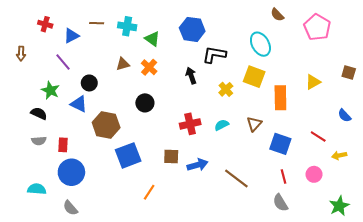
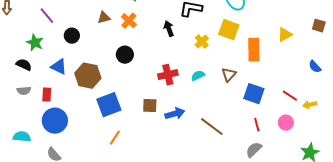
blue triangle: (79, 104) -> (59, 67), moved
red line: (318, 137) -> (290, 96), moved
orange line: (149, 192) -> (115, 138), moved
gray semicircle: (280, 203) -> (254, 150), turned 78

